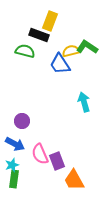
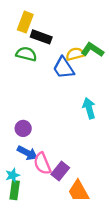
yellow rectangle: (50, 21) -> (25, 22), moved
blue arrow: (15, 144) -> (27, 153), moved
purple rectangle: (57, 161) -> (60, 171), turned 60

